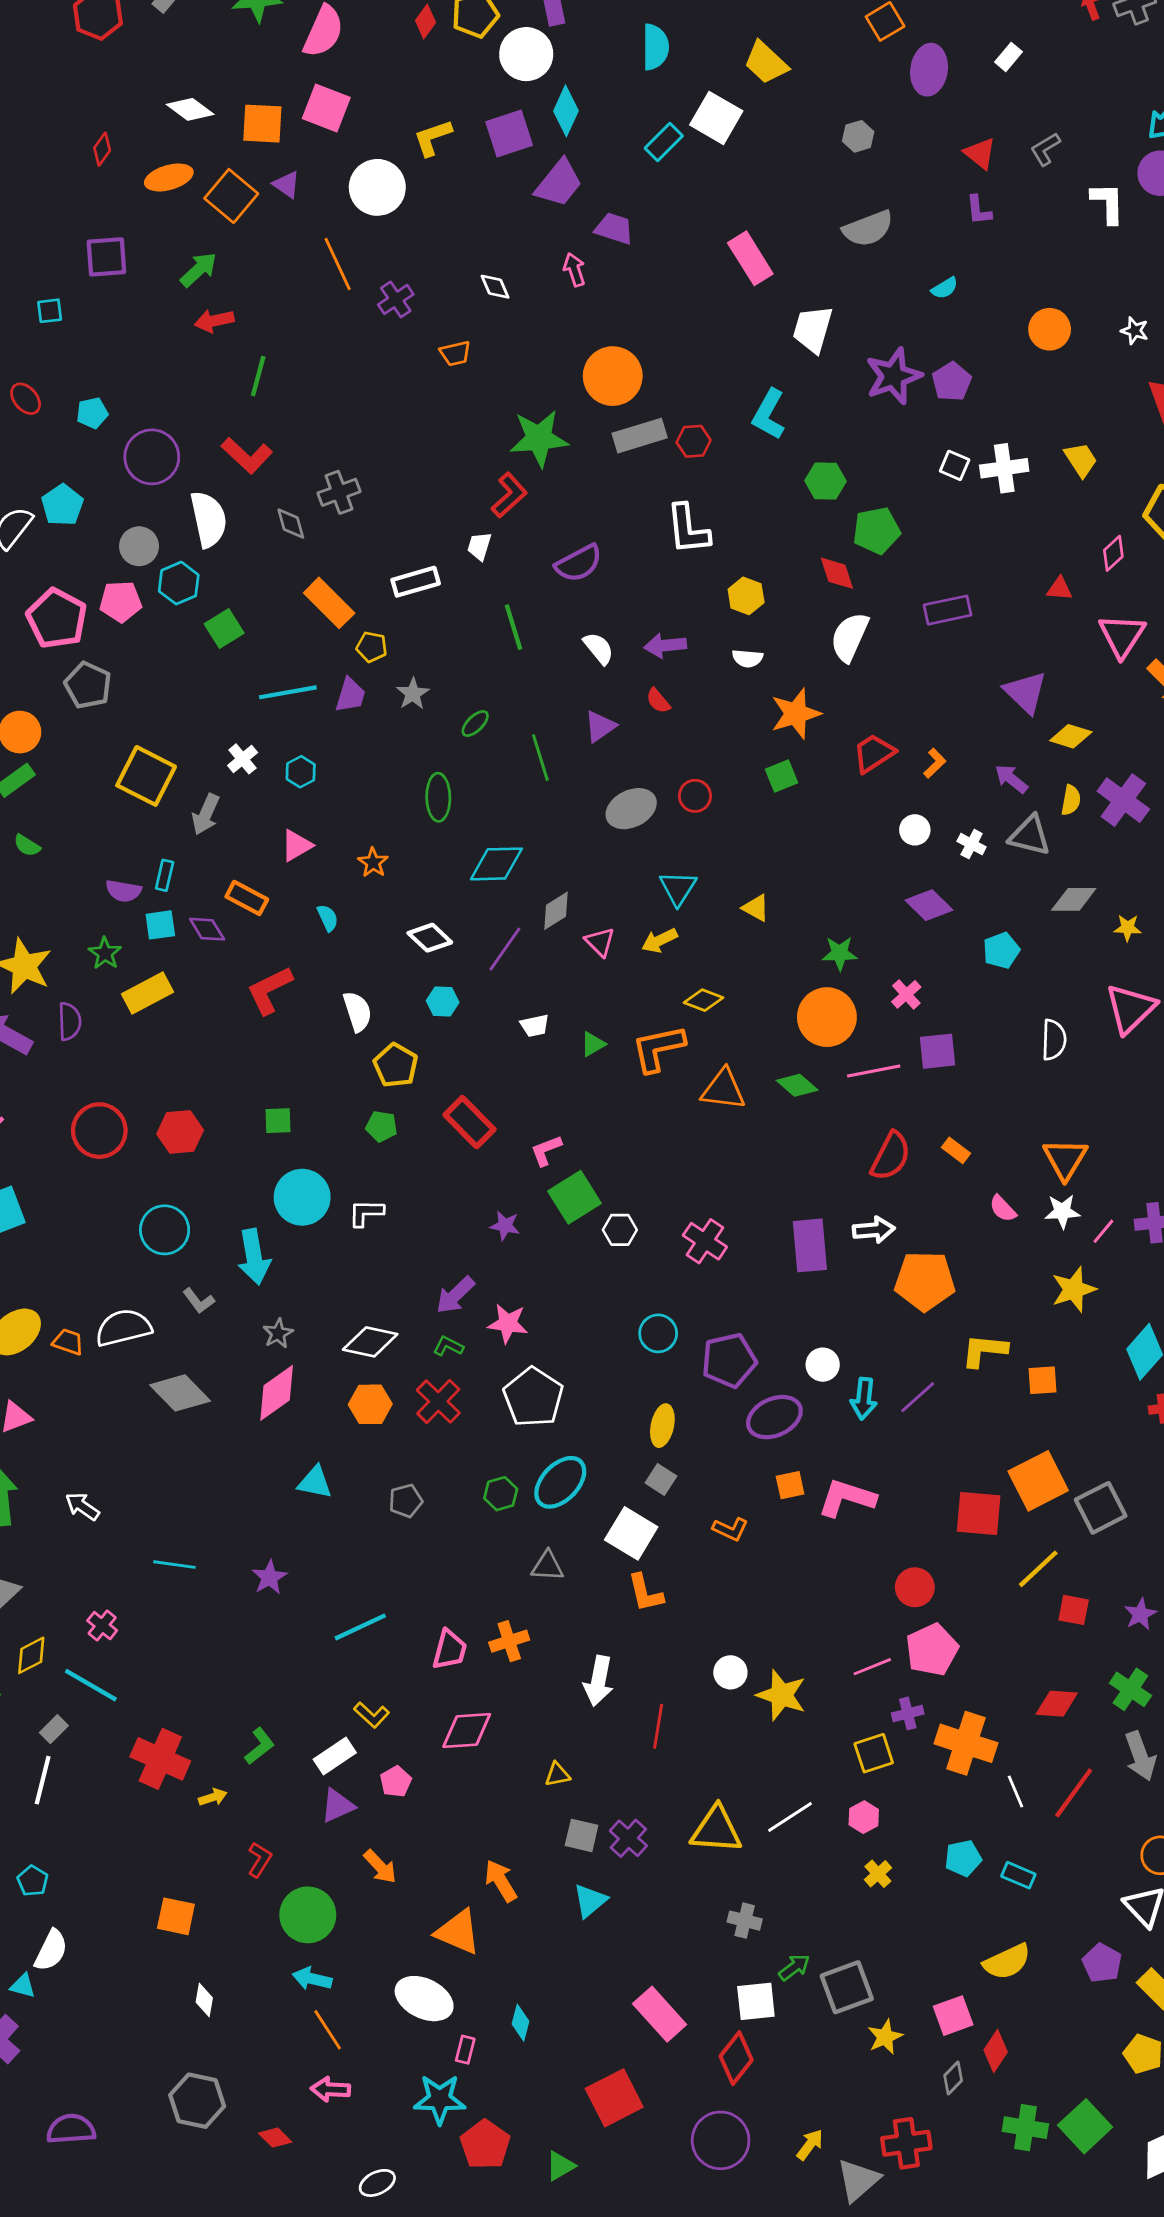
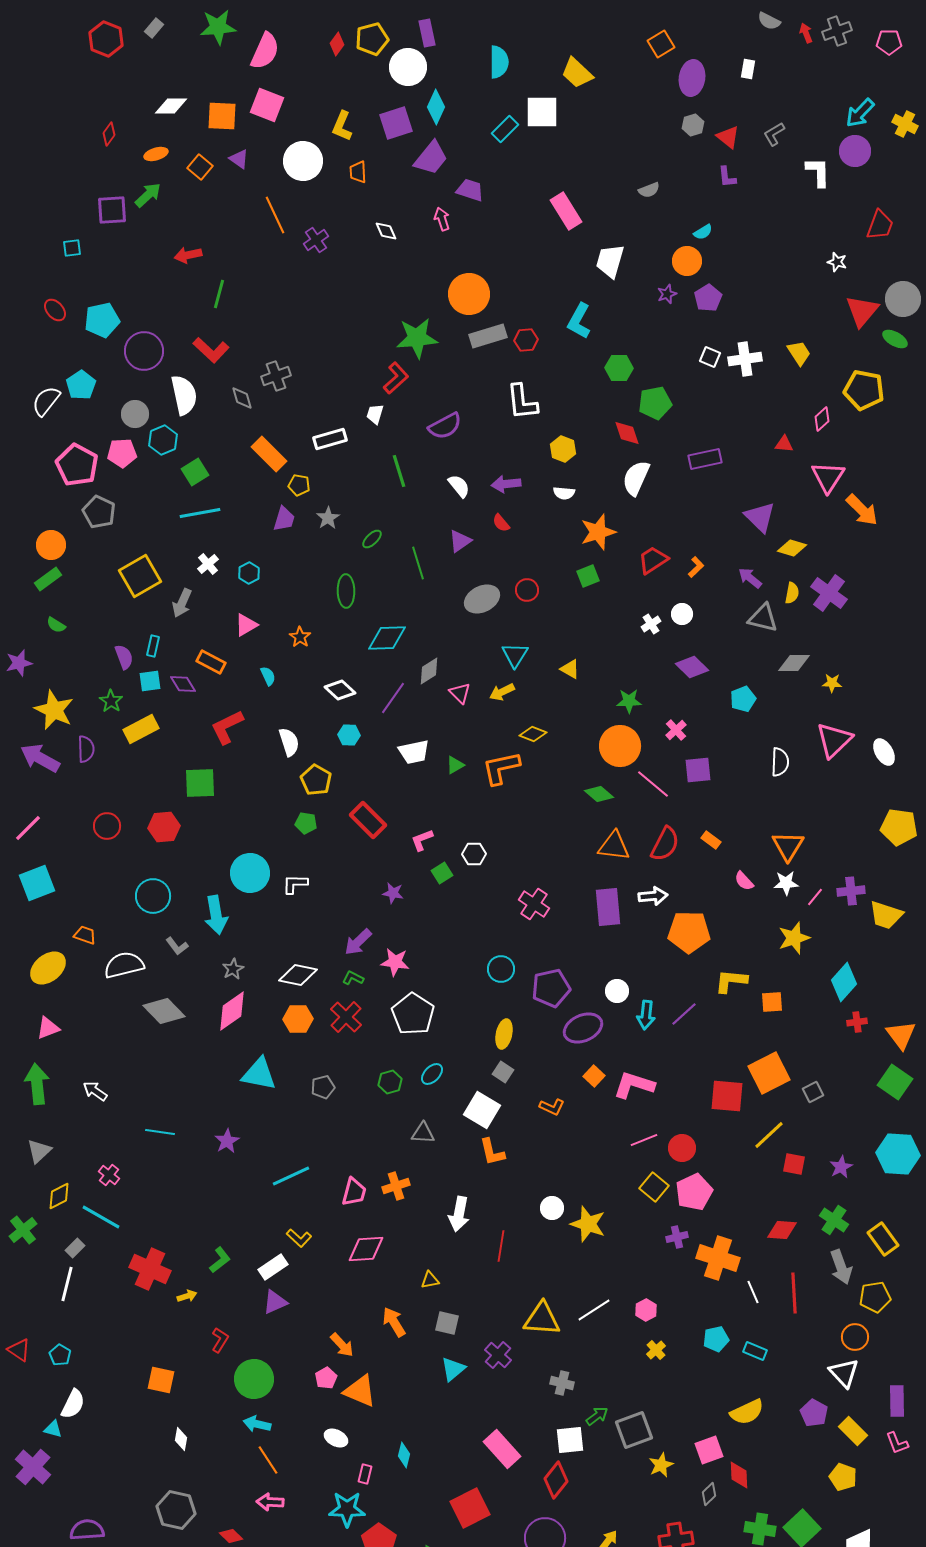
white rectangle: (1008, 57) -> (748, 69), turned -30
white diamond: (190, 109) -> (171, 106), turned -36
white square: (716, 118) -> (542, 112), turned -30
gray hexagon: (858, 136) -> (693, 125), moved
yellow L-shape: (433, 138) -> (342, 126), turned -48
orange ellipse: (169, 177) -> (156, 154), size x0.7
orange square: (231, 196) -> (200, 167), size x0.7
gray semicircle: (868, 229) -> (649, 190), size x0.6
green arrow: (199, 270) -> (148, 195), moved
orange circle: (1050, 329) -> (687, 261), moved
orange trapezoid: (455, 353) -> (358, 172), moved, turned 100
purple star: (894, 376) -> (667, 294), size x0.5
cyan pentagon: (92, 413) -> (102, 320), size x1.6
cyan line: (288, 692) -> (200, 513), moved
yellow square: (146, 776) -> (140, 576), turned 33
white cross: (972, 844) -> (651, 624), moved, turned 30
purple semicircle: (123, 891) -> (124, 657), turned -120
white trapezoid: (535, 1026) -> (414, 752), size x1.5
pink line: (874, 1071) -> (653, 784), turned 51
orange triangle: (723, 1089) -> (614, 846), moved
green square: (278, 1121) -> (200, 783), moved, size x1.6
red circle: (99, 1131) -> (107, 826), size x0.7
green square: (574, 1197) -> (442, 873), size x0.6
white hexagon: (620, 1230) -> (474, 854), moved
orange trapezoid: (68, 1342) -> (85, 935), moved
cyan triangle: (315, 1482) -> (259, 1074), size x1.4
cyan ellipse: (560, 1482) -> (432, 1074), size x0.6
orange square: (790, 1485) -> (594, 1076), turned -35
gray square: (1101, 1508) -> (813, 1092), size x0.6
pink line: (872, 1667) -> (644, 1140), moved
yellow square: (874, 1753) -> (654, 1187), moved, turned -32
pink pentagon: (396, 1782) -> (326, 1378), moved
red line: (1074, 1793) -> (794, 1293), turned -39
purple cross: (628, 1838) -> (498, 1355), moved
orange arrow: (380, 1867) -> (342, 1345), moved
orange arrow: (501, 1881) -> (394, 1322), moved
white ellipse: (424, 1999) -> (336, 1438), size x0.6
red diamond: (996, 2051) -> (739, 1475), turned -36

